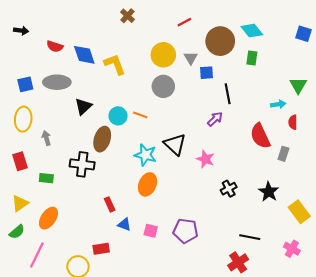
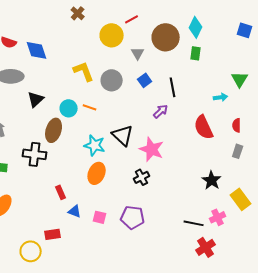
cyan diamond: (252, 31) -> (196, 27), turned 65
yellow circle: (163, 55) -> (112, 35), moved
yellow L-shape: (115, 64) -> (84, 71), moved
blue square: (207, 73) -> (145, 80), moved, turned -32
red semicircle: (293, 122) -> (237, 125), moved
gray rectangle: (283, 154) -> (238, 151), moved
pink star: (205, 159) -> (152, 149), size x1.4
black cross: (229, 189) -> (142, 177), moved
pink cross: (292, 249) -> (218, 217), moved, turned 35
red cross: (238, 262) -> (206, 247), moved

